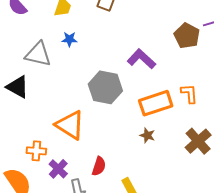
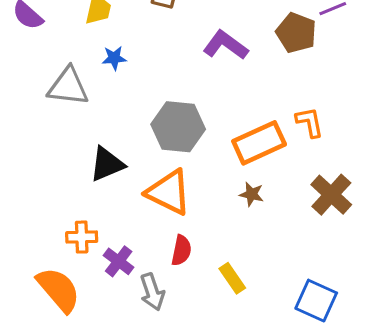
purple L-shape: (141, 59) -> (225, 45), moved
black triangle: (18, 87) -> (107, 164), moved, turned -45
orange triangle: (70, 125) -> (169, 192), moved

